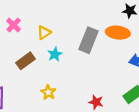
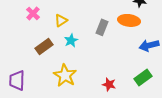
gray rectangle: (88, 40) -> (102, 27), size x0.7
yellow star: (48, 92) -> (65, 75), size x1.6

